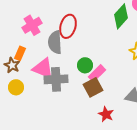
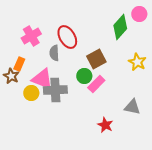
red ellipse: (68, 26) -> (67, 37), turned -45
gray semicircle: (55, 42) -> (54, 53), size x0.7
yellow circle: (16, 87) -> (31, 93), moved
brown square: (93, 87) -> (96, 59), moved

